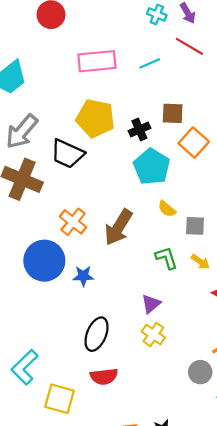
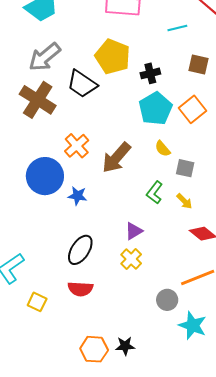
cyan line: (150, 63) -> (177, 28), moved
brown square: (173, 113) -> (199, 65), moved
orange square: (194, 143) -> (192, 109), moved
green L-shape: (166, 258) -> (155, 193), turned -135
yellow square: (59, 399) -> (37, 302), size x0.7

